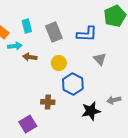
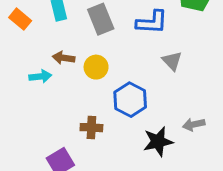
cyan arrow: (15, 46) -> (40, 76), moved
yellow circle: (59, 63) -> (96, 67), moved

